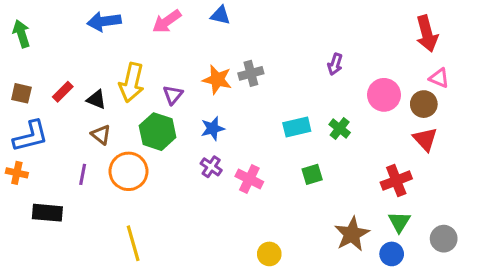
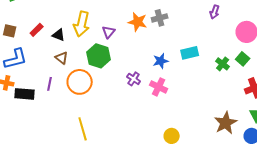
blue star: (213, 129) -> (161, 61), moved
green cross: (340, 129) -> (223, 64), moved
green square: (312, 174) -> (243, 59), moved, turned -32
black rectangle: (47, 213) -> (25, 94), moved

